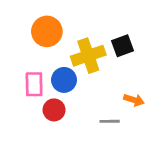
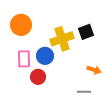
orange circle: (47, 31) -> (21, 25), moved
gray line: (110, 121) -> (84, 92), moved

